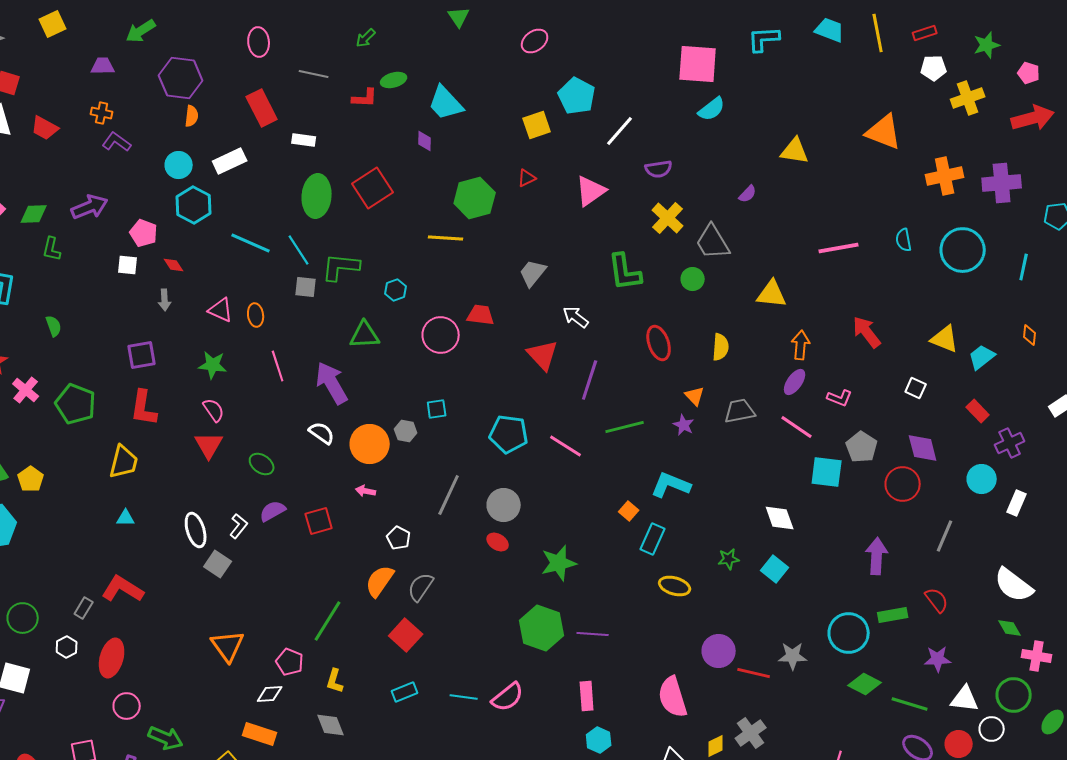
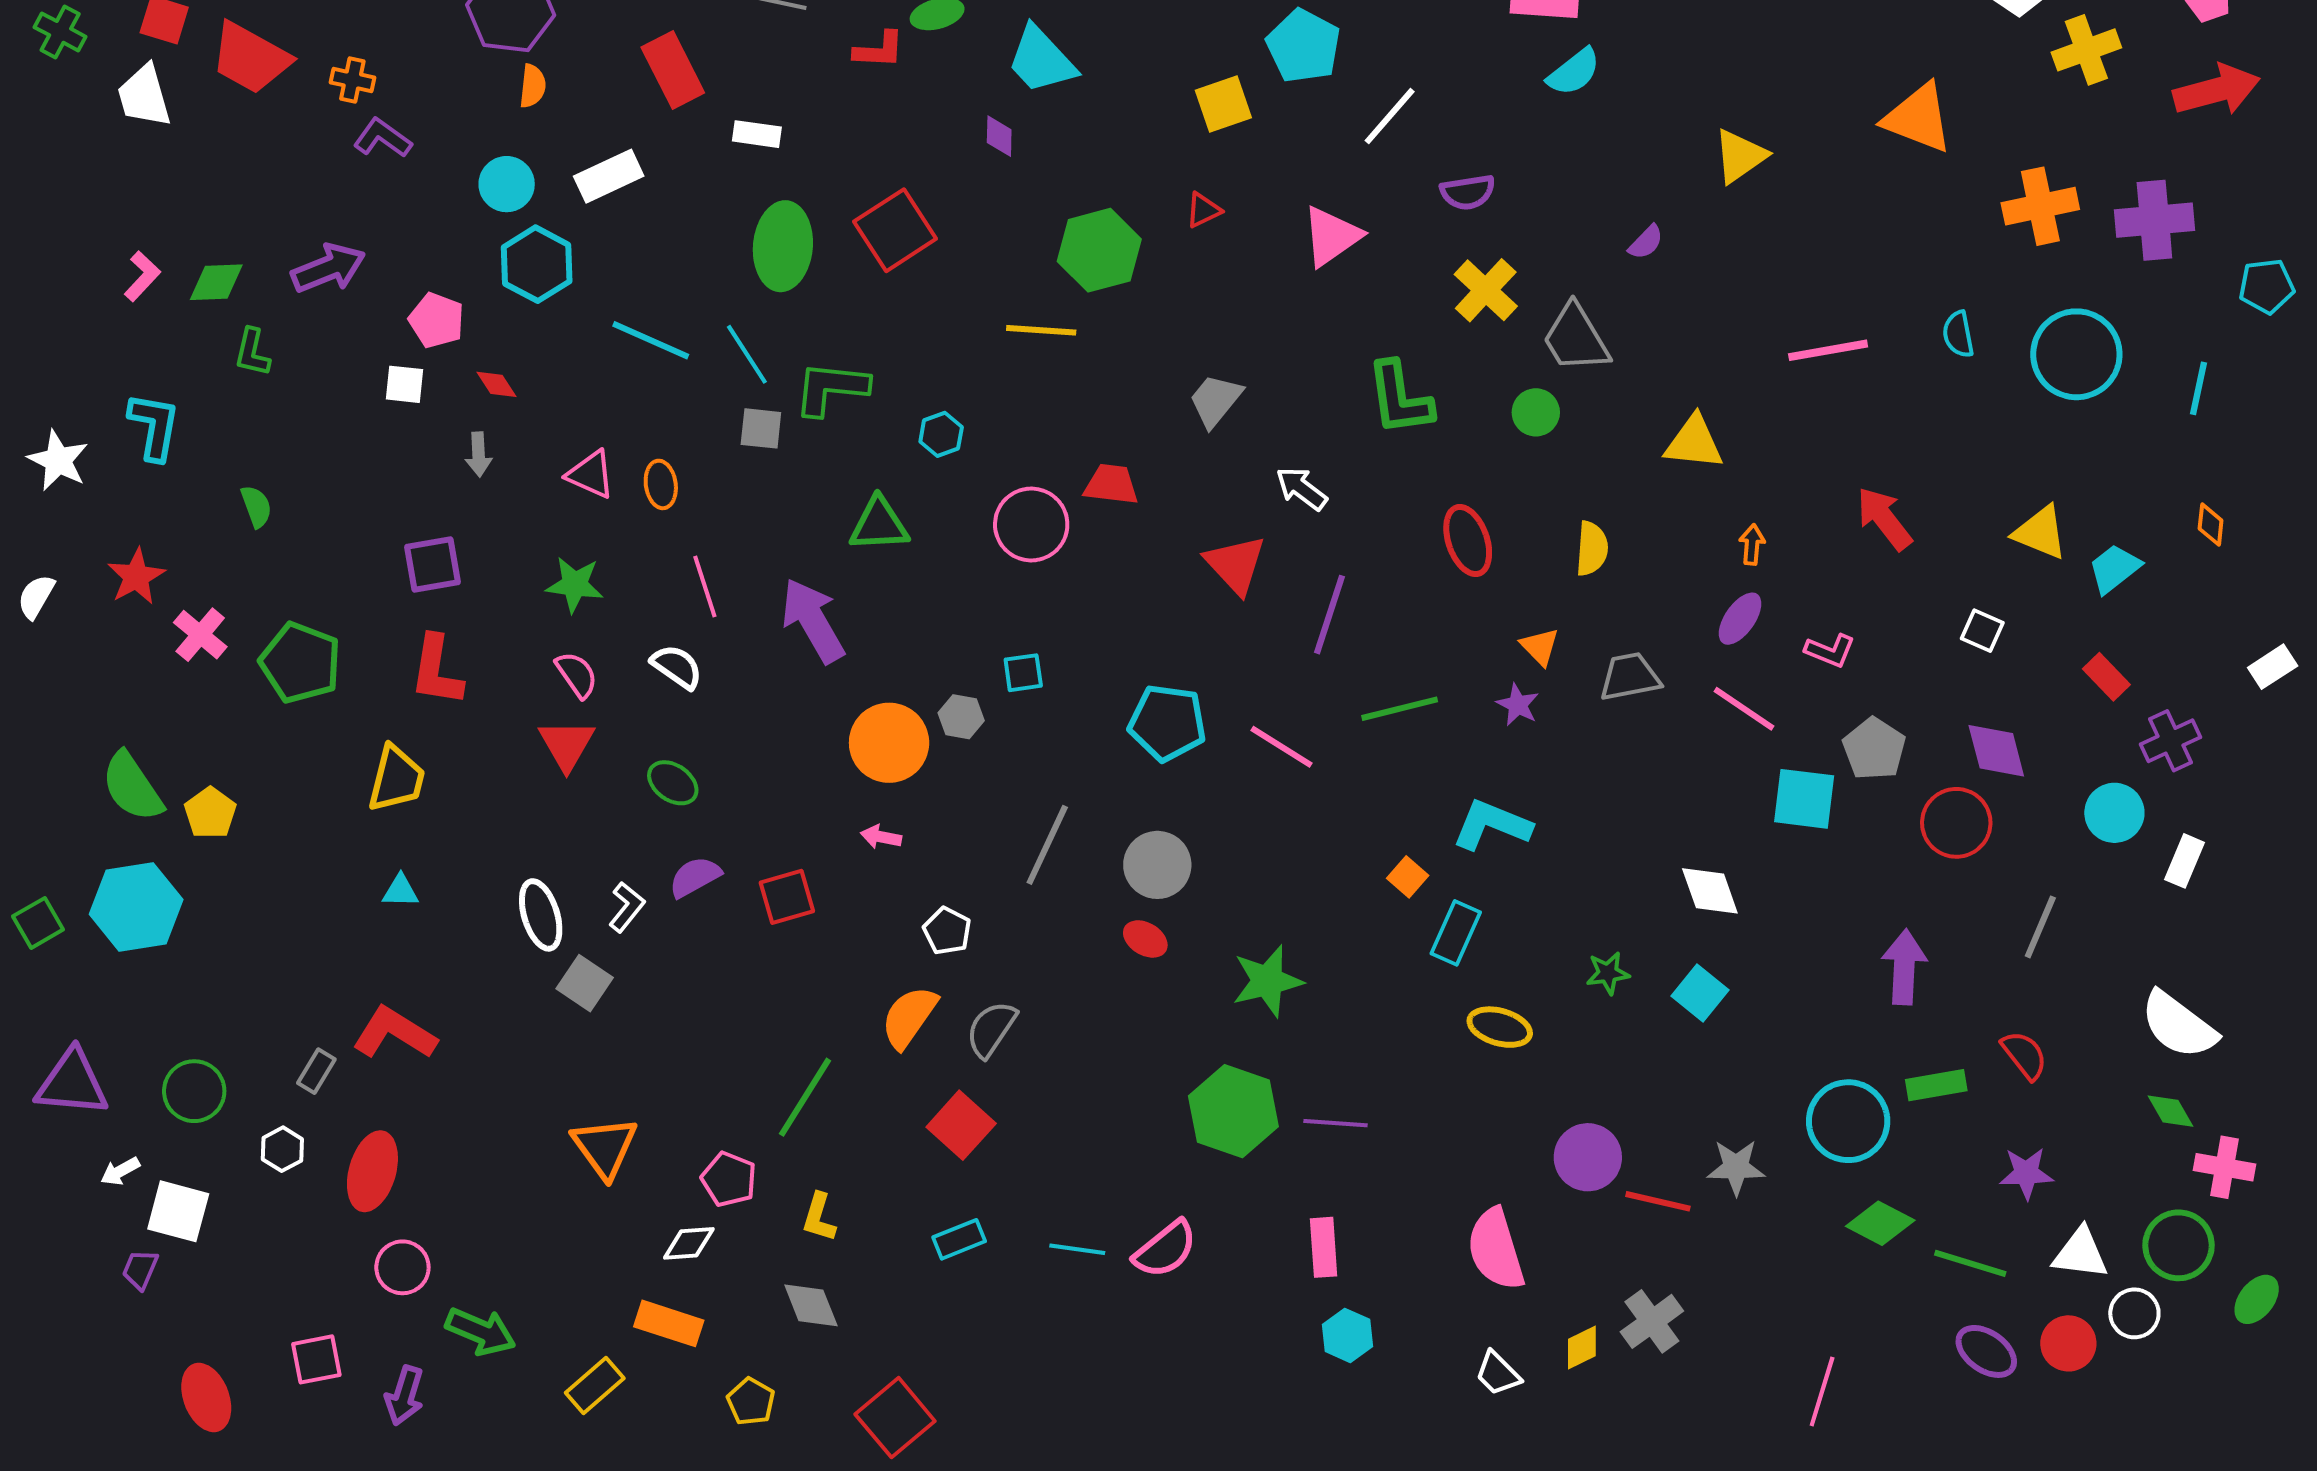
red trapezoid: (45, 128) -> (250, 58), moved, size x1.5
yellow triangle: (795, 151) -> (1740, 156), turned -44
orange arrow: (801, 345) -> (1752, 545), size x0.7
white semicircle: (322, 433) -> (677, 667), moved

